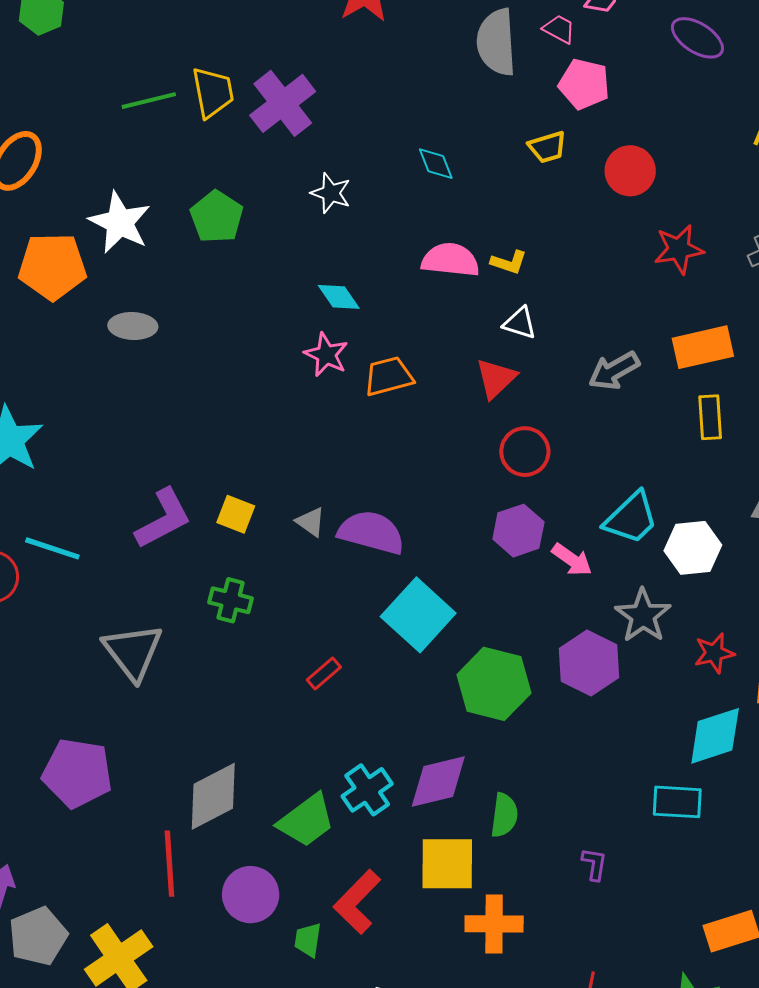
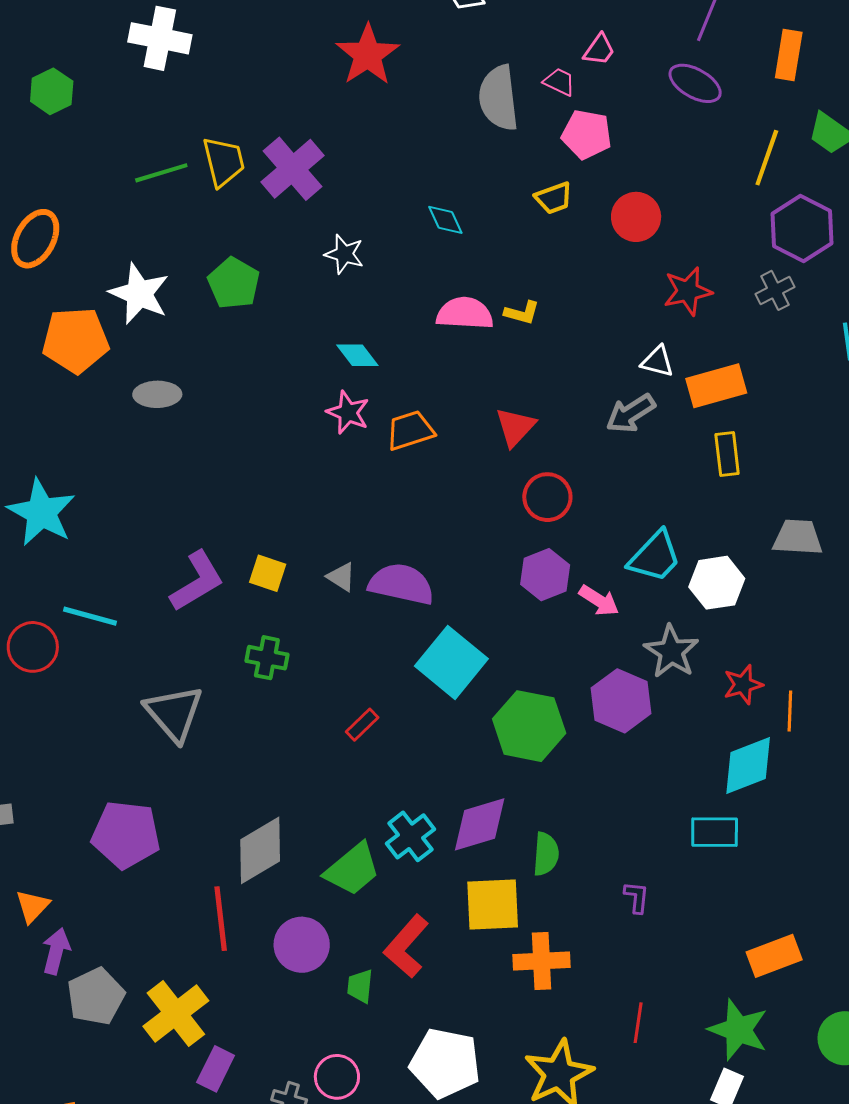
white triangle: (520, 323) -> (658, 361), moved

